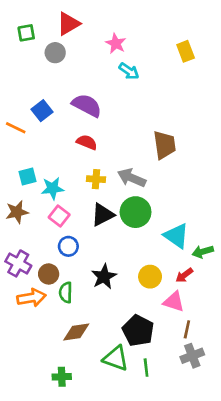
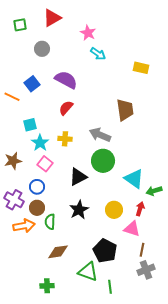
yellow rectangle: (186, 51) -> (141, 68), moved, turned -56
gray circle: (55, 53) -> (42, 49), moved
red semicircle: (87, 142) -> (66, 108), turned -70
cyan square: (28, 177) -> (30, 125), moved
yellow cross: (96, 179) -> (65, 139), moved
cyan star: (53, 188) -> (40, 143), turned -30
black triangle: (103, 215) -> (78, 177), moved
blue circle: (68, 246) -> (37, 187), moved
red arrow: (184, 275) -> (140, 209), turned 144
green line: (146, 368) -> (110, 287), moved

